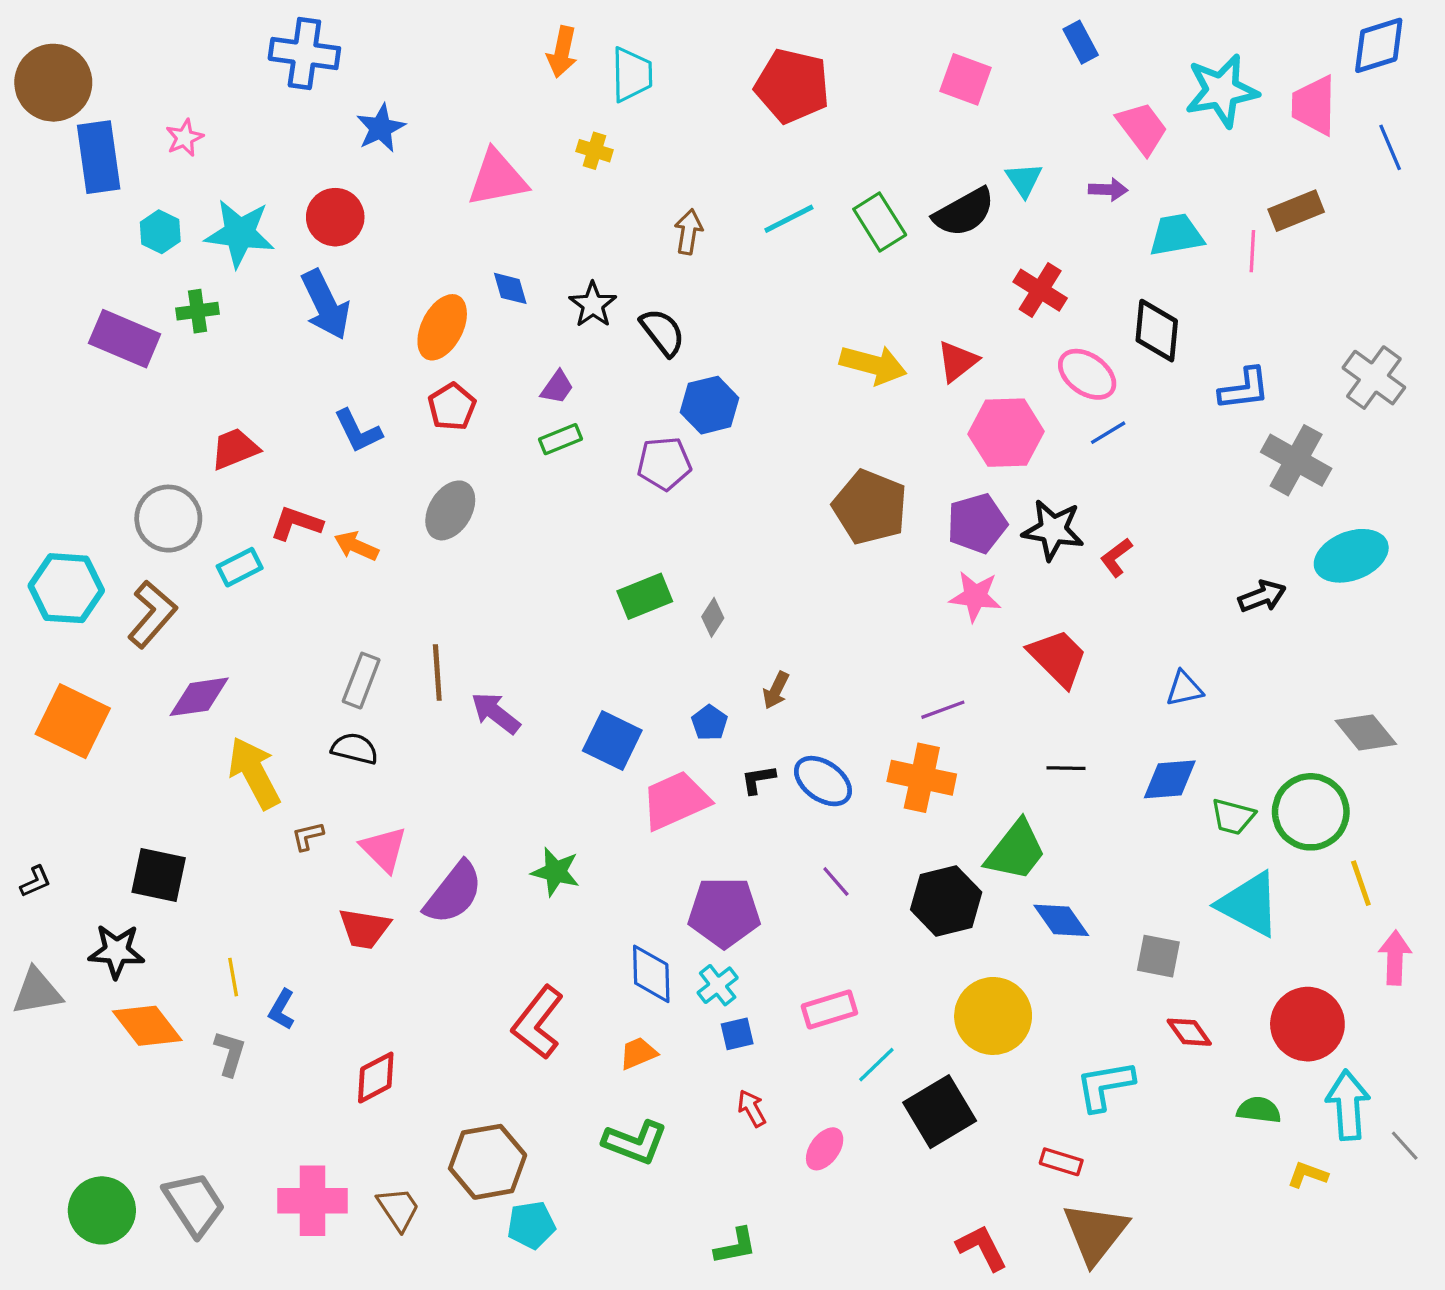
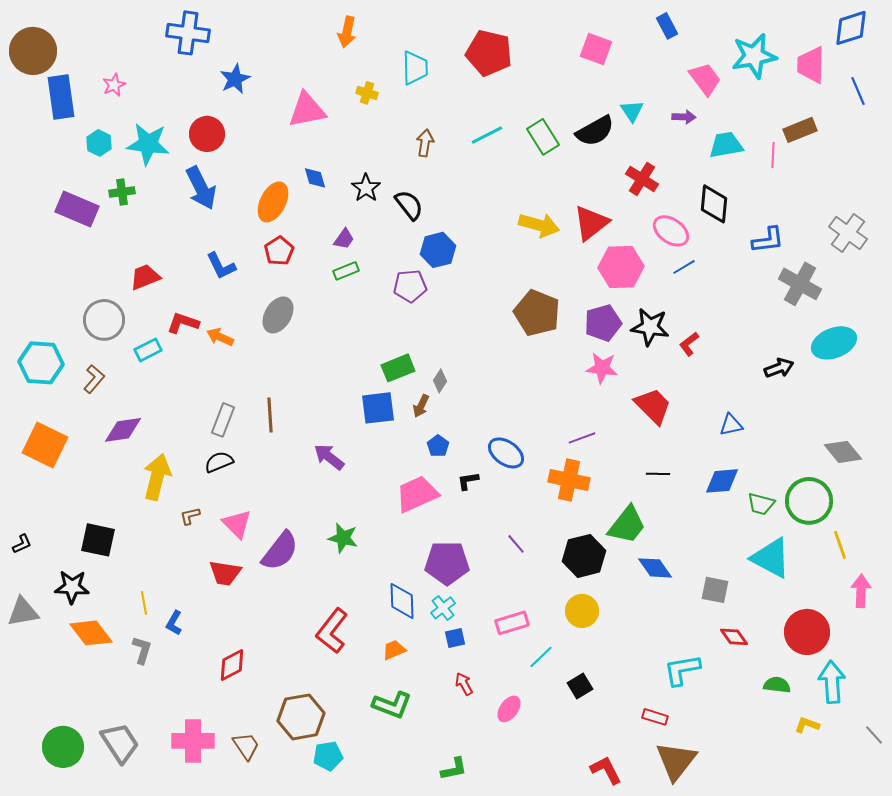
cyan trapezoid: (632, 75) -> (415, 68), moved
red triangle: (957, 361) -> (591, 223), size x1.4
brown L-shape: (152, 614) -> (94, 379), size x0.7
brown arrow: (776, 690) -> (421, 406), moved
purple arrow: (496, 713) -> (329, 457), moved
blue square: (612, 741) -> (378, 408), moved, turned -33
black semicircle: (355, 749) -> (219, 462), turned -36
yellow arrow: (254, 773) -> (157, 477), turned 42
blue ellipse: (823, 781) -> (506, 453), moved
yellow circle: (993, 1016) -> (582, 611), moved, size x0.7
black square: (940, 1112) -> (580, 686), size x0.6
gray line: (1405, 1146) -> (874, 735), moved

